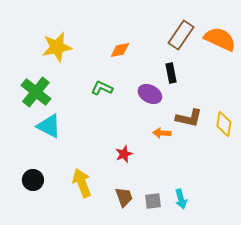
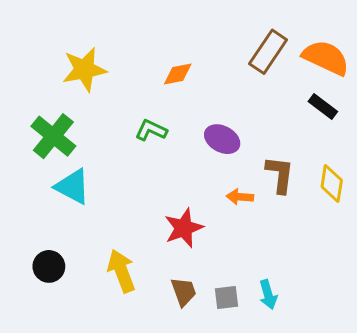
black rectangle: (171, 73) -> (323, 107), moved, turned -42
brown L-shape: (189, 118) -> (280, 175), turned -96
red star: (124, 154) -> (184, 228), size x1.5

